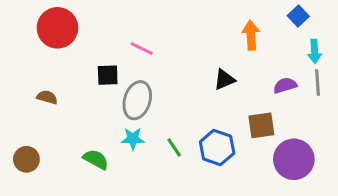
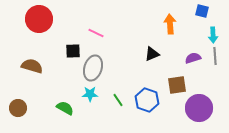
blue square: (298, 16) -> (202, 11), turned -32
brown semicircle: (47, 97) -> (32, 66), size x1.5

